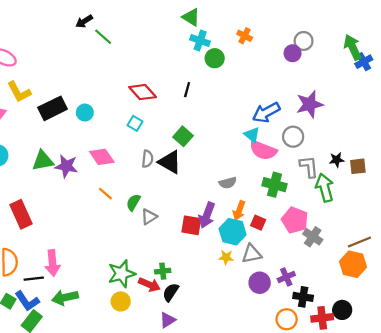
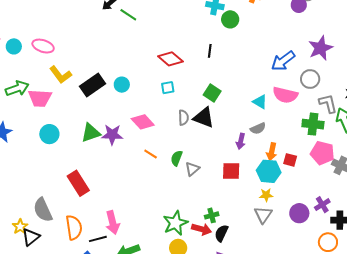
cyan square: (135, 123) -> (168, 88), turned -32
cyan triangle: (252, 135) -> (260, 102), moved
green cross: (275, 185) -> (313, 124), moved
purple arrow: (207, 215) -> (241, 141), moved, size x0.7
gray triangle: (252, 254) -> (263, 215), moved, turned -36

